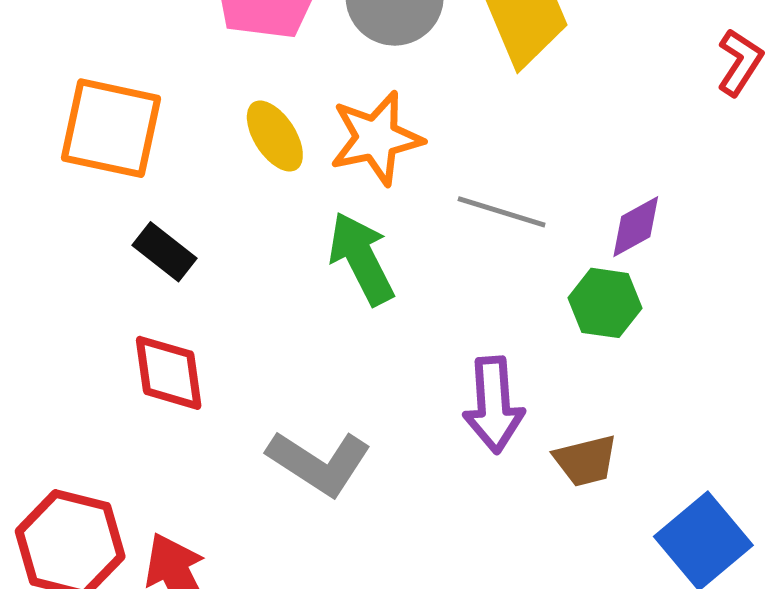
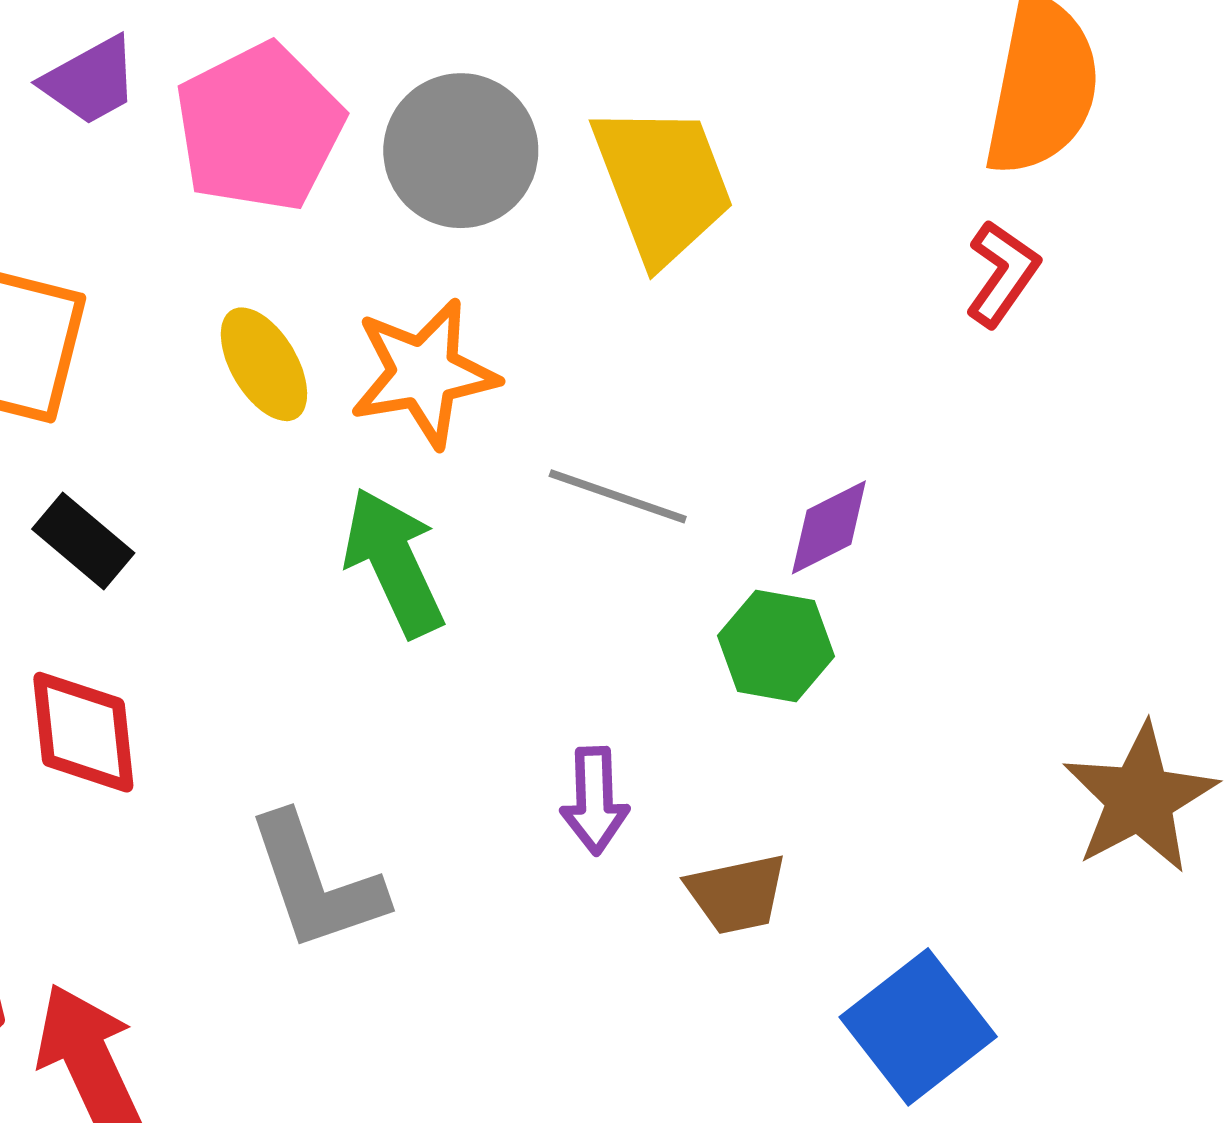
purple arrow: (494, 405) -> (595, 801), size x0.7
gray L-shape: (319, 463) -> (316, 883), turned 36

